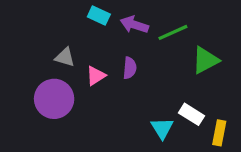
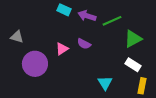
gray triangle: (65, 57) -> (17, 37), moved
purple semicircle: (130, 68) -> (84, 44), turned 112
white rectangle: (192, 114) -> (133, 65), moved

